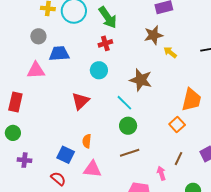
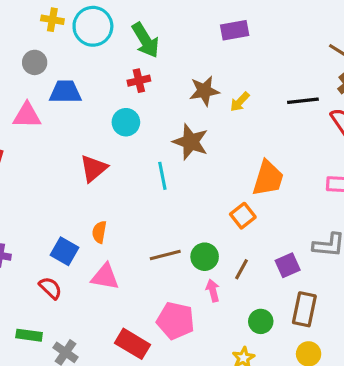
brown star: (153, 35) -> (204, 91), moved
yellow arrow: (170, 52) -> (240, 102), turned -88
cyan line: (124, 103) -> (162, 176), turned 30
green circle: (128, 126) -> (205, 257), moved

